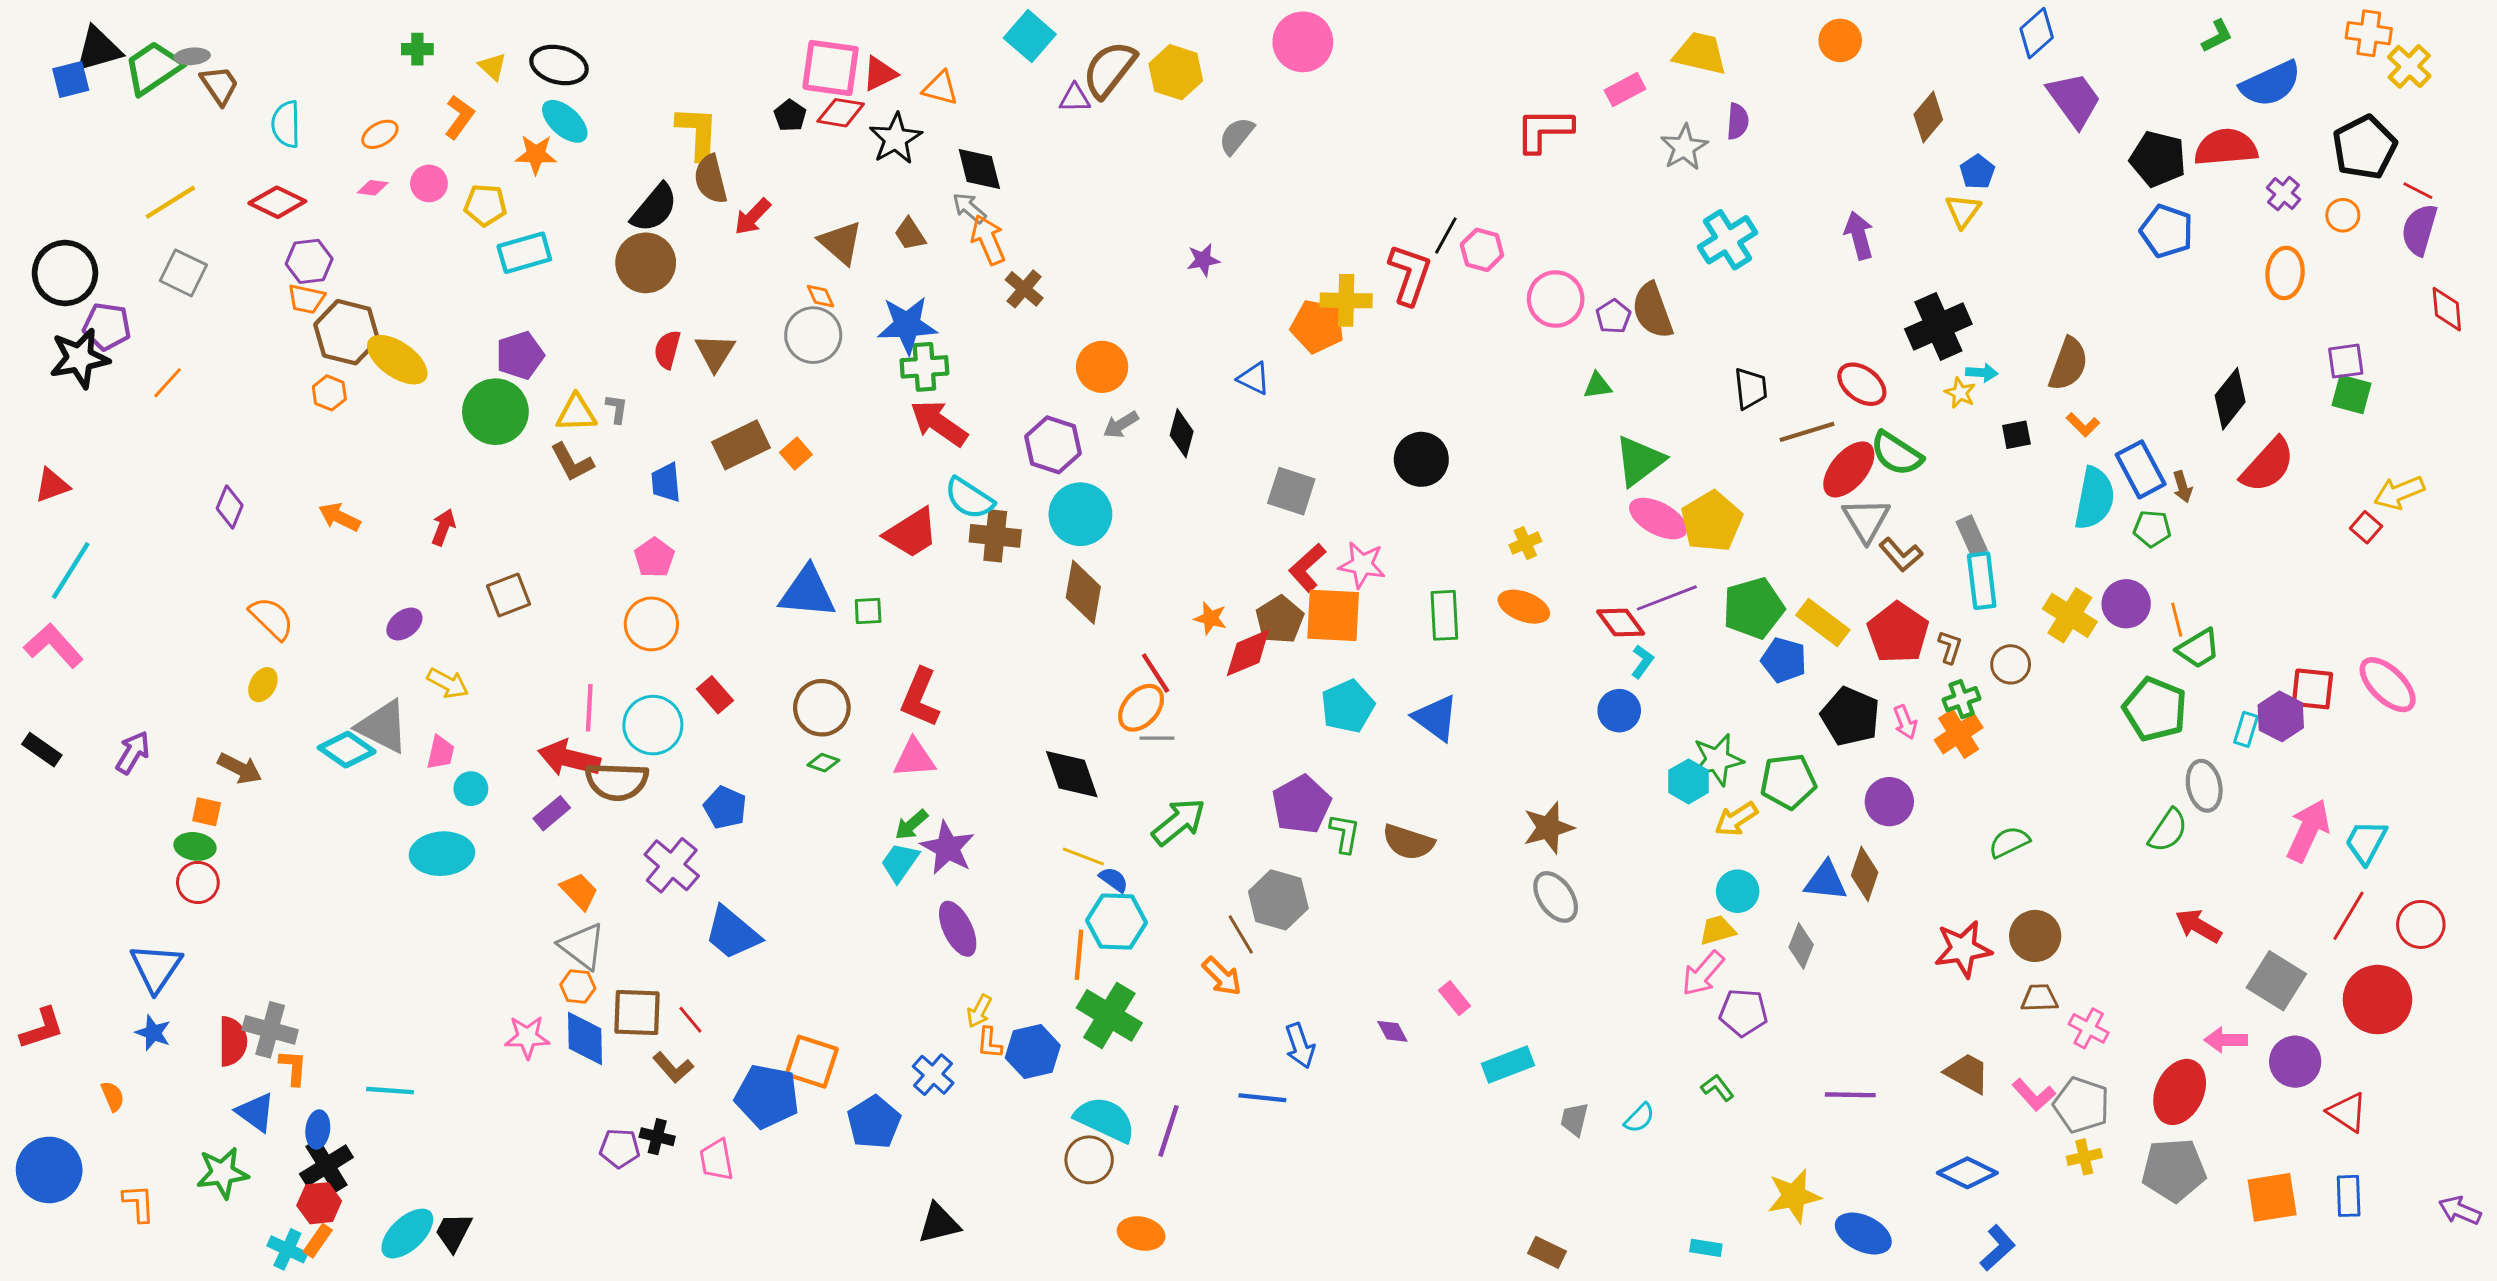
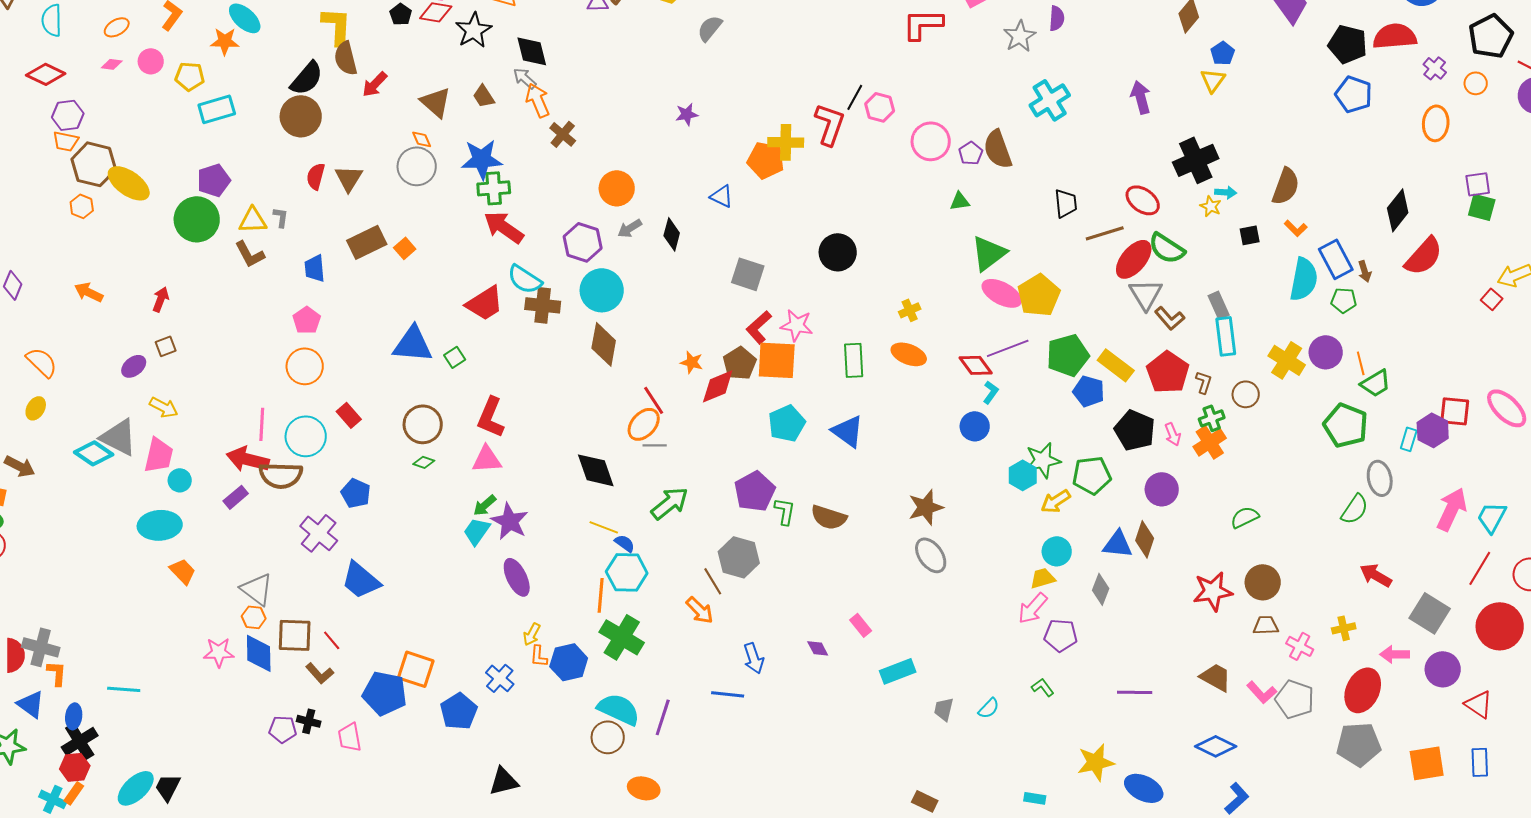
brown square: (508, 595) -> (166, 346), moved, size x0.7
green square: (868, 611) -> (455, 357), turned -30
pink trapezoid: (441, 753) -> (159, 455), size x1.5
orange trapezoid: (579, 891) -> (183, 571), moved
yellow cross: (2084, 1157) -> (1344, 628), moved

